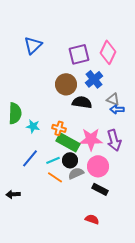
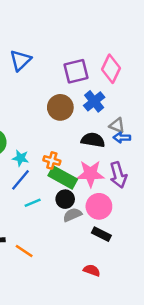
black semicircle: (82, 102) -> (93, 140), moved
blue line: (30, 158) -> (20, 180), moved
cyan line: (53, 160) -> (33, 203), moved
orange line: (55, 177) -> (24, 251), moved

